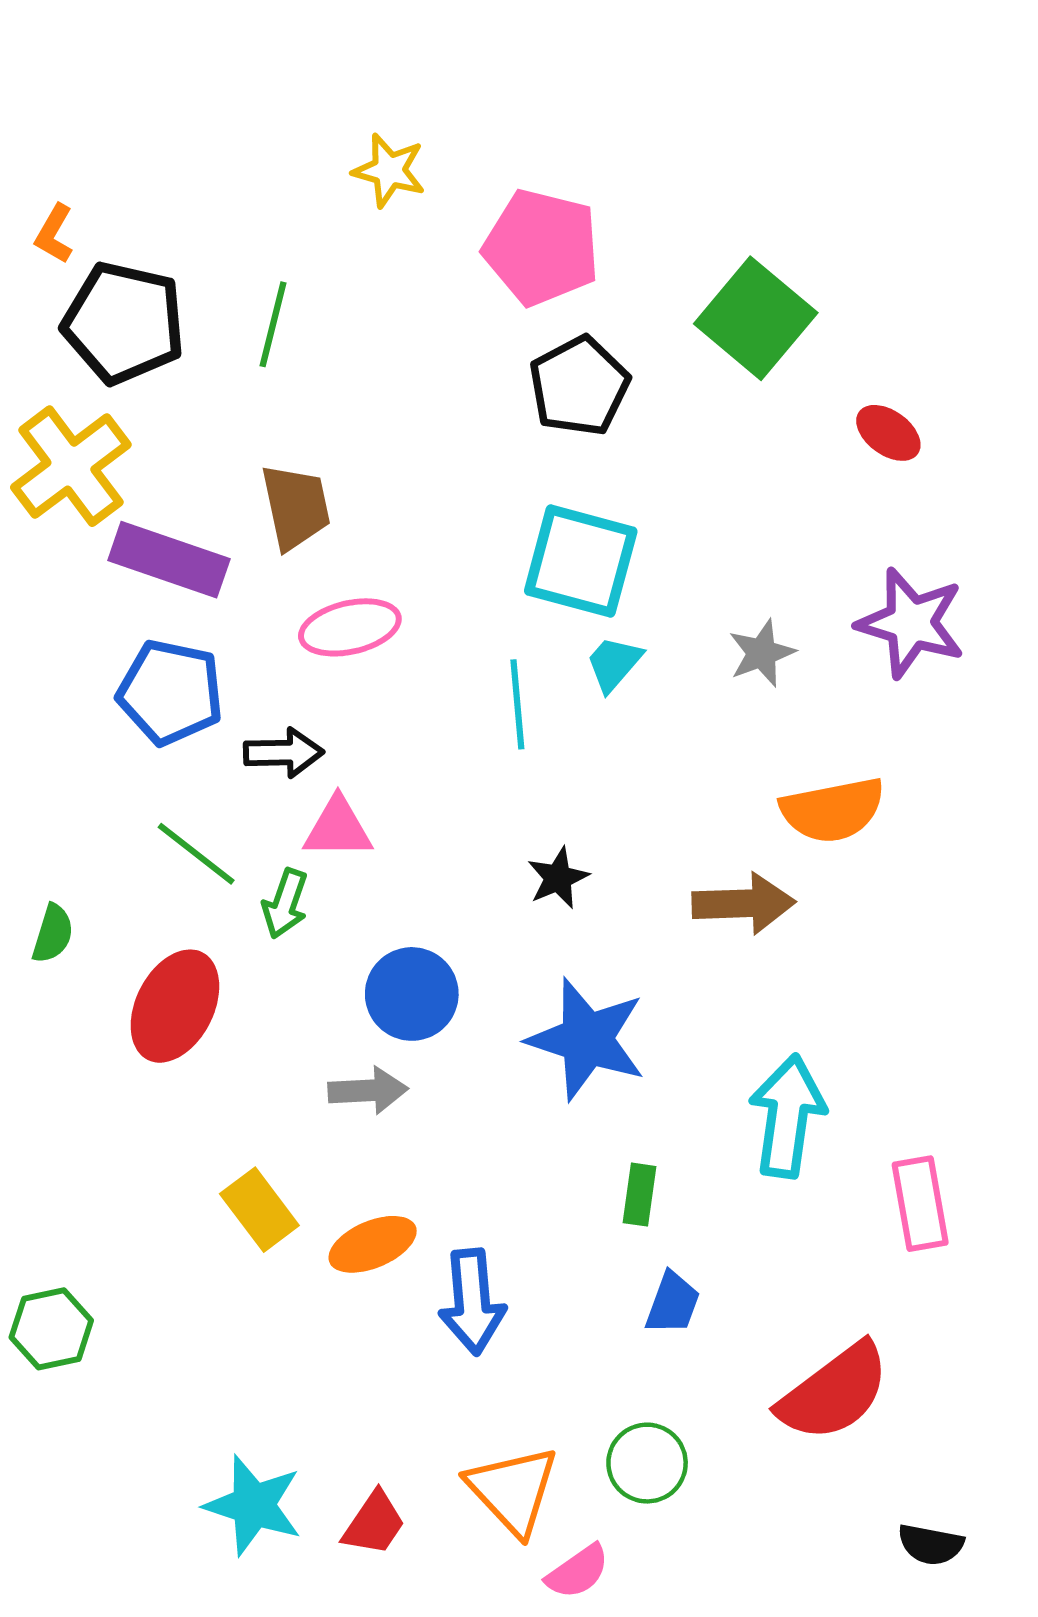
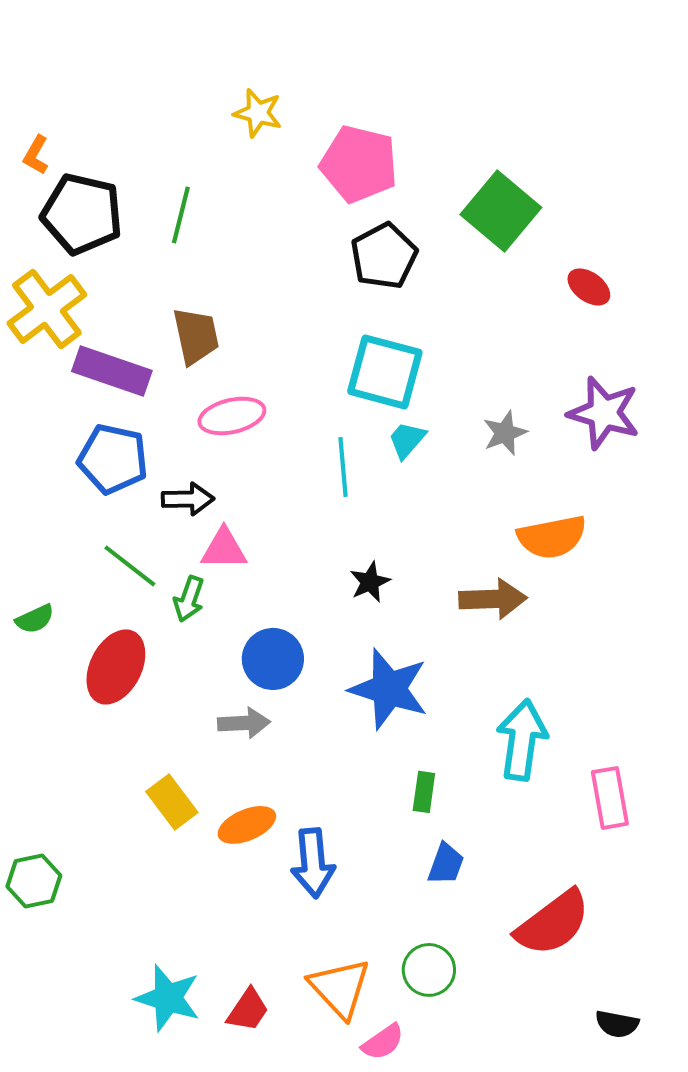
green semicircle: (53, 934) -> (35, 619), turned 48

